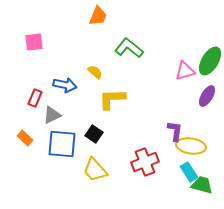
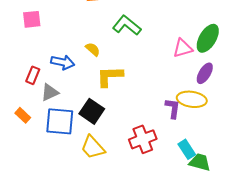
black square: (94, 134) -> (92, 111), size x1.4
yellow ellipse: (191, 146) -> (192, 99), moved

